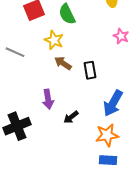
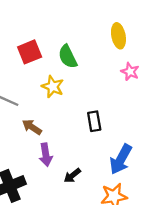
pink star: (121, 36) -> (130, 72), moved
brown arrow: (63, 63) -> (32, 127), moved

